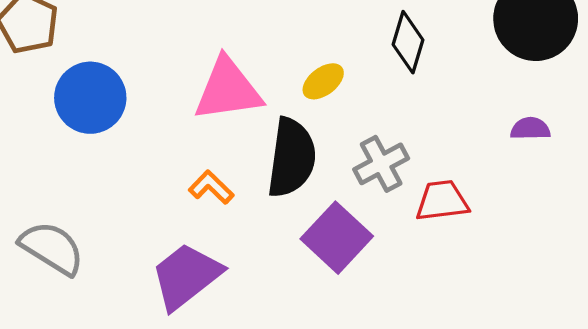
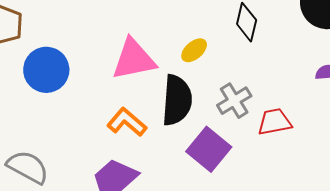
orange L-shape: (211, 187) -> (127, 122), size x1.4

